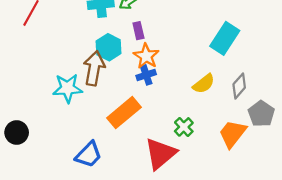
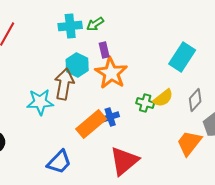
orange star: (146, 56) -> (111, 73), size x1.4
blue cross: (146, 75) -> (110, 117), moved
green cross: (184, 127) -> (145, 103), moved, turned -30

